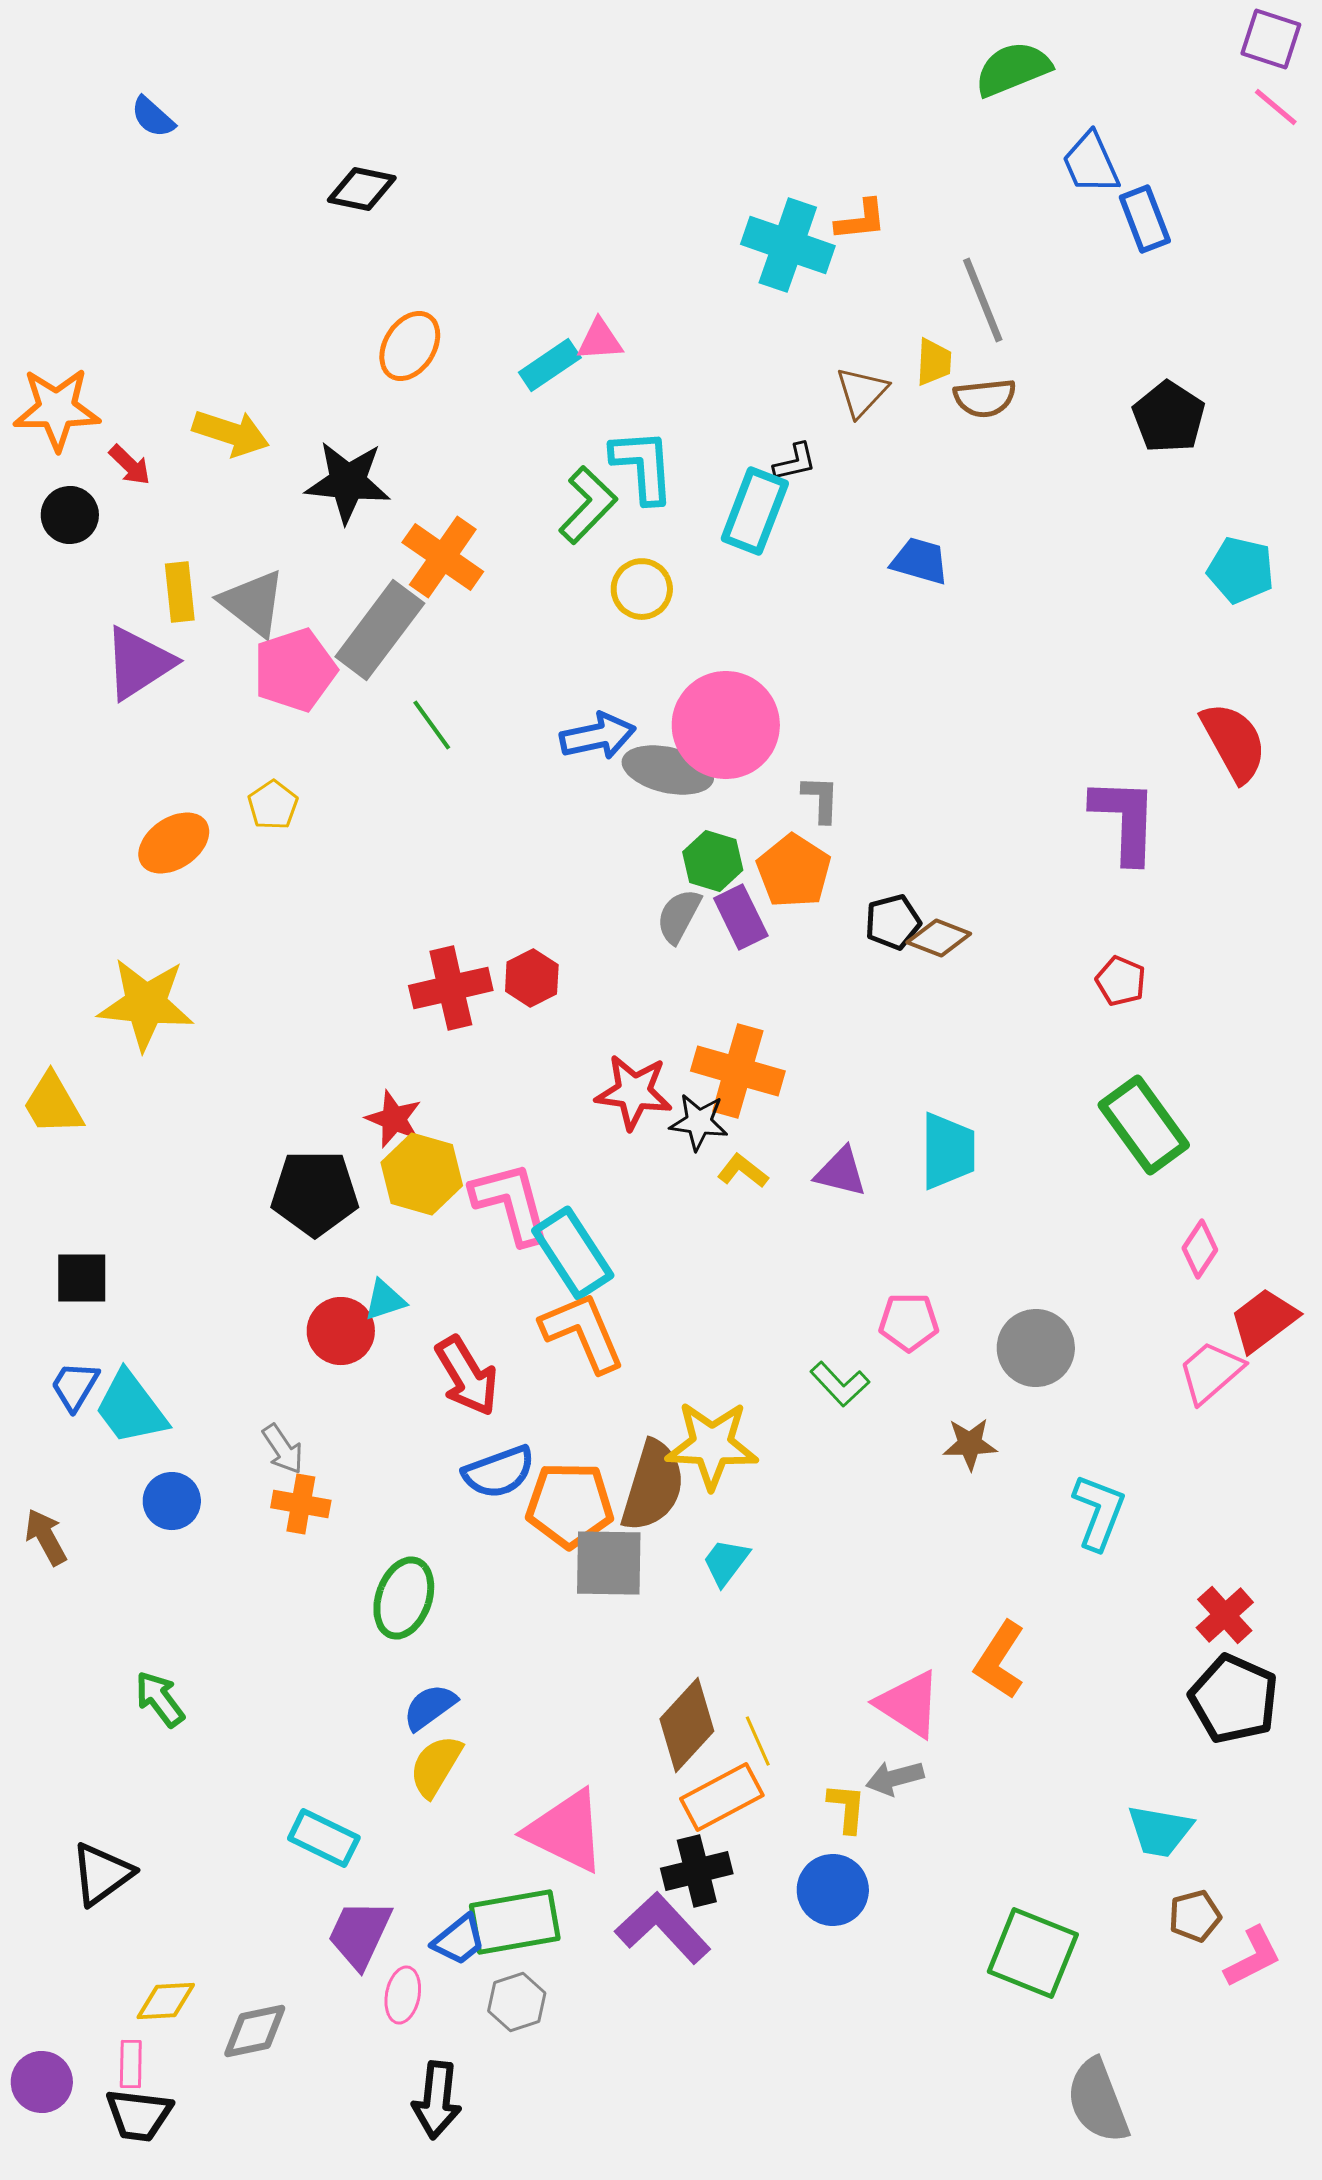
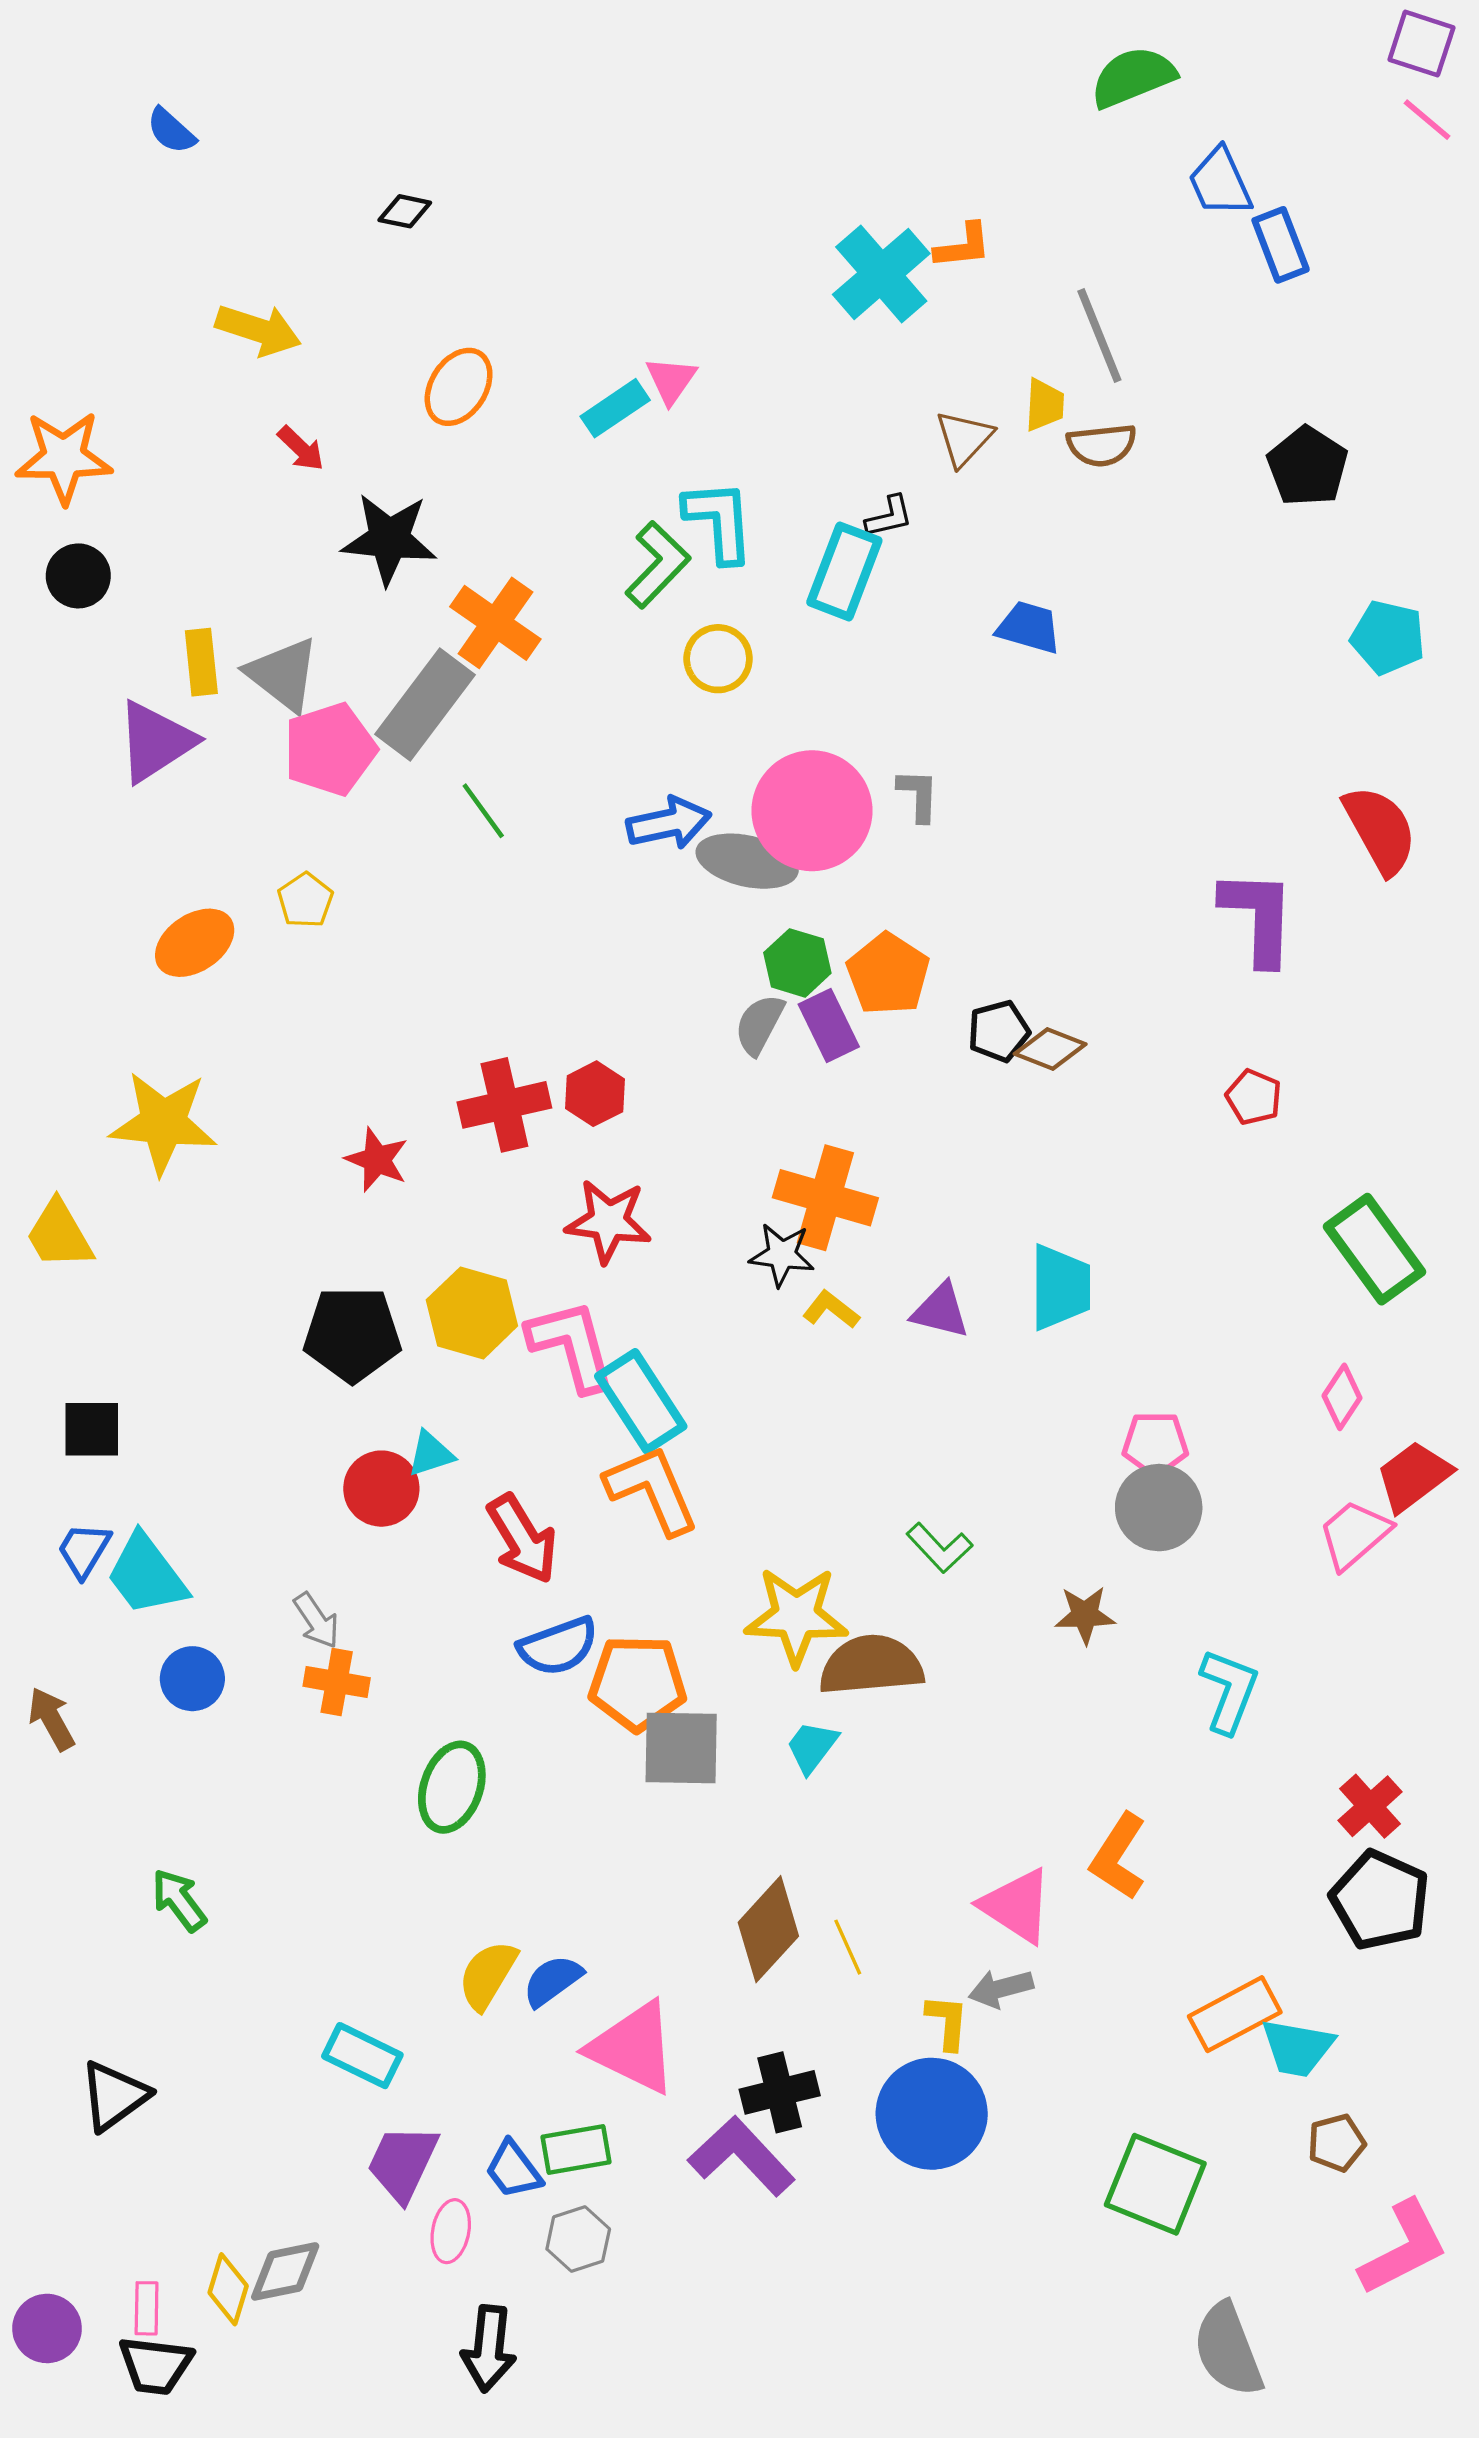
black diamond: (362, 189) -> (405, 211), size x0.7
cyan cross: (788, 245) -> (881, 274), turned 30
pink triangle: (600, 340) -> (671, 380), turned -51
yellow arrow: (231, 433) -> (258, 330), moved
red arrow: (130, 465) -> (301, 448), moved
gray L-shape: (821, 799) -> (918, 795), moved
red star: (634, 1092) -> (608, 1221), moved
red star: (394, 1119) -> (377, 1160), moved
green rectangle: (1144, 1125) -> (1375, 1249), moved
pink pentagon: (909, 1322) -> (1155, 1444), moved
brown semicircle: (653, 1486) -> (871, 1665), moved, turned -112
blue semicircle: (430, 1707) -> (552, 1981), moved
orange rectangle: (722, 1797) -> (1235, 2014), moved
blue circle: (833, 1890) -> (932, 2114), size x1.4
green rectangle: (515, 1922) -> (576, 2150), size x0.7
blue trapezoid: (459, 1940) -> (513, 2170), turned 92
pink L-shape: (1253, 1957) -> (1404, 2248), moved, size x1.4
yellow diamond: (166, 2001) -> (228, 2289), moved, turned -70

